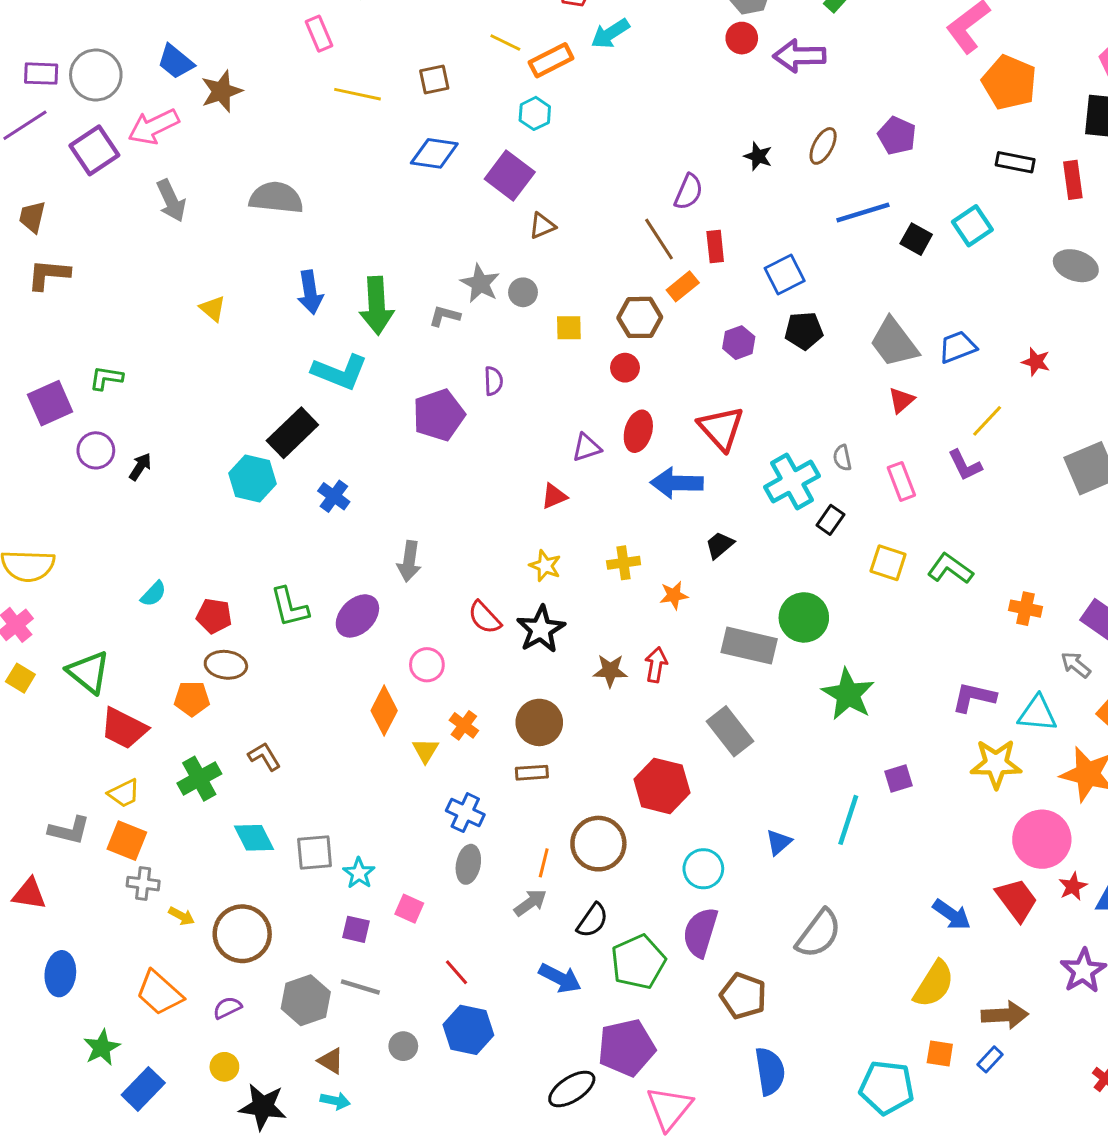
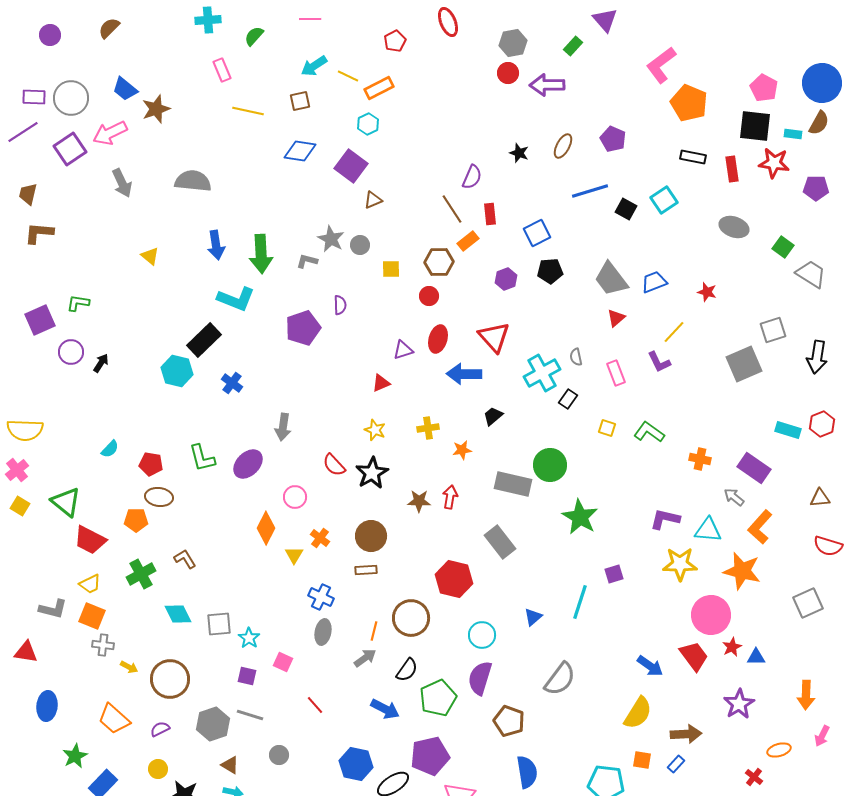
cyan arrow: (610, 34) -> (314, 66), moved
yellow square: (888, 563) -> (607, 428), size x0.7
blue hexagon: (468, 1030) -> (356, 764), moved

